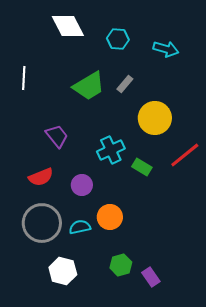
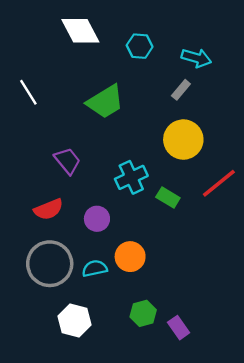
white line: (24, 78) -> (28, 92), turned -35
gray rectangle: (125, 84) -> (181, 90), moved

